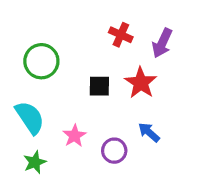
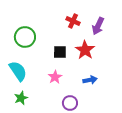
blue arrow: (149, 132) -> (90, 80), turned 128
pink star: (74, 136) -> (55, 77), moved
purple circle: (114, 151) -> (70, 103), moved

